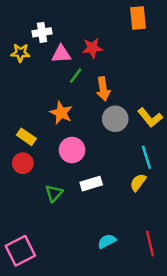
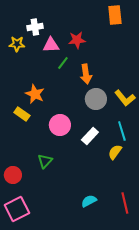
orange star: (61, 113) -> (35, 94), moved
red circle: (23, 163) -> (13, 175), moved
white rectangle: (91, 184) -> (90, 136), moved, turned -30

